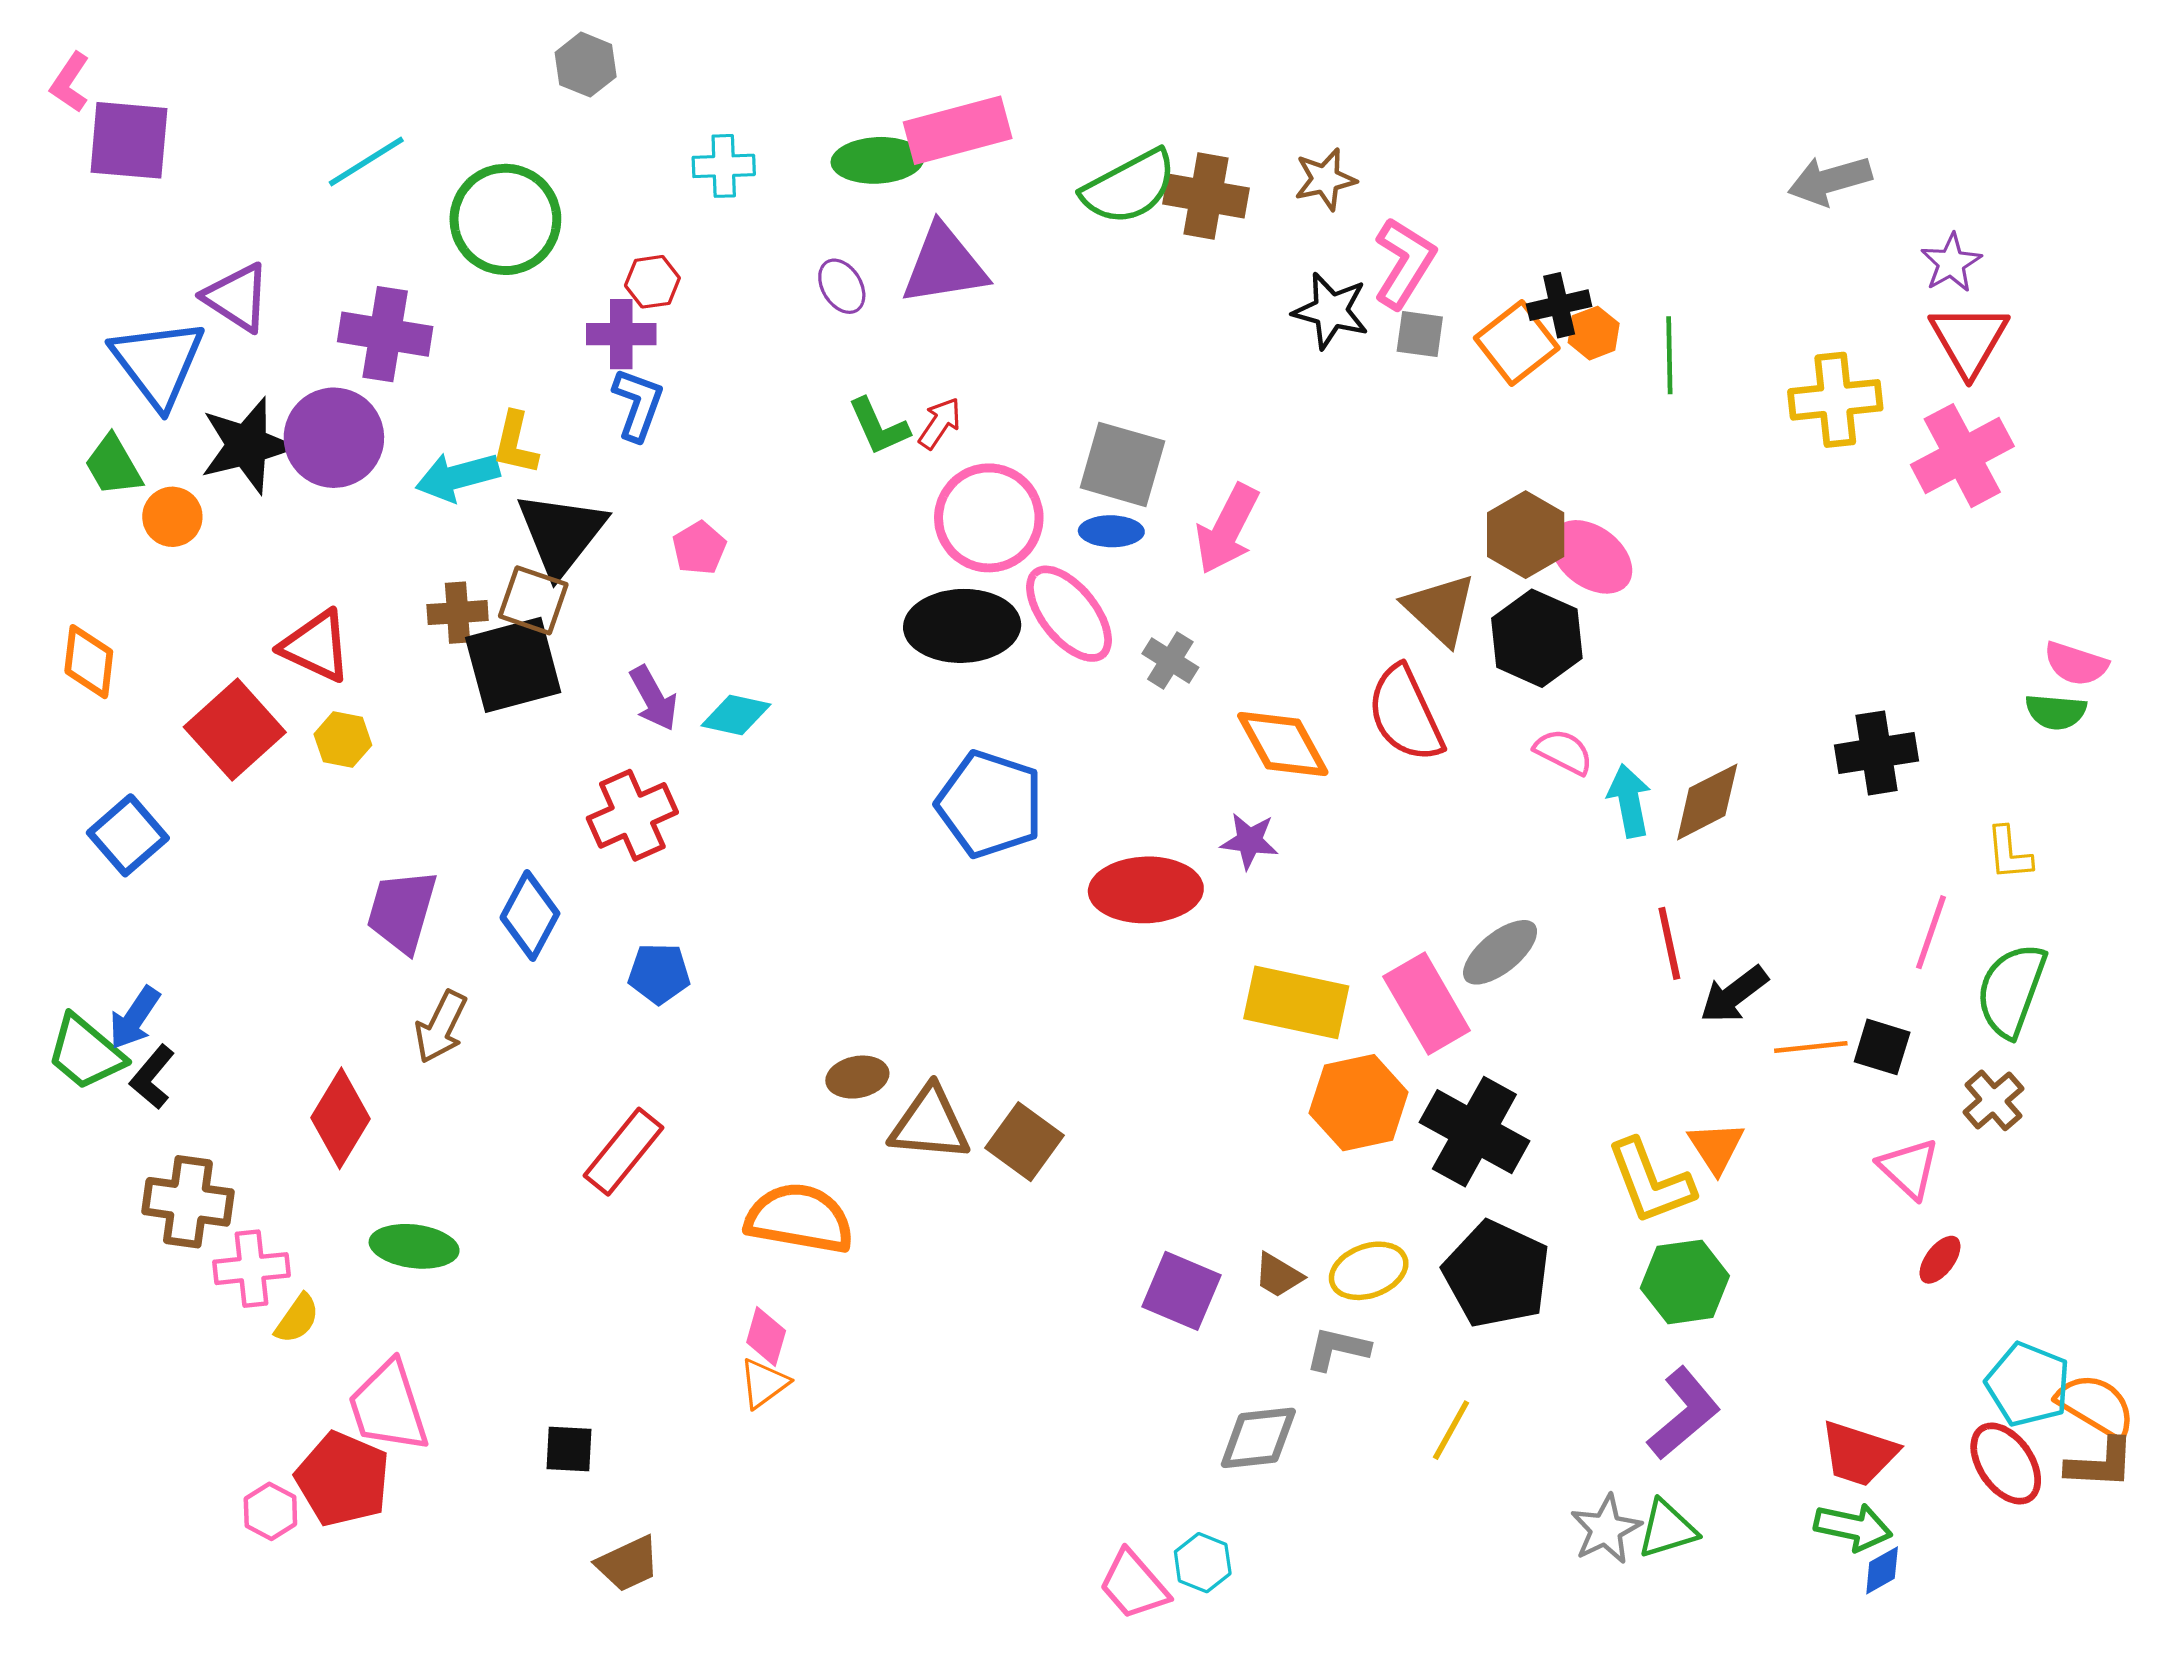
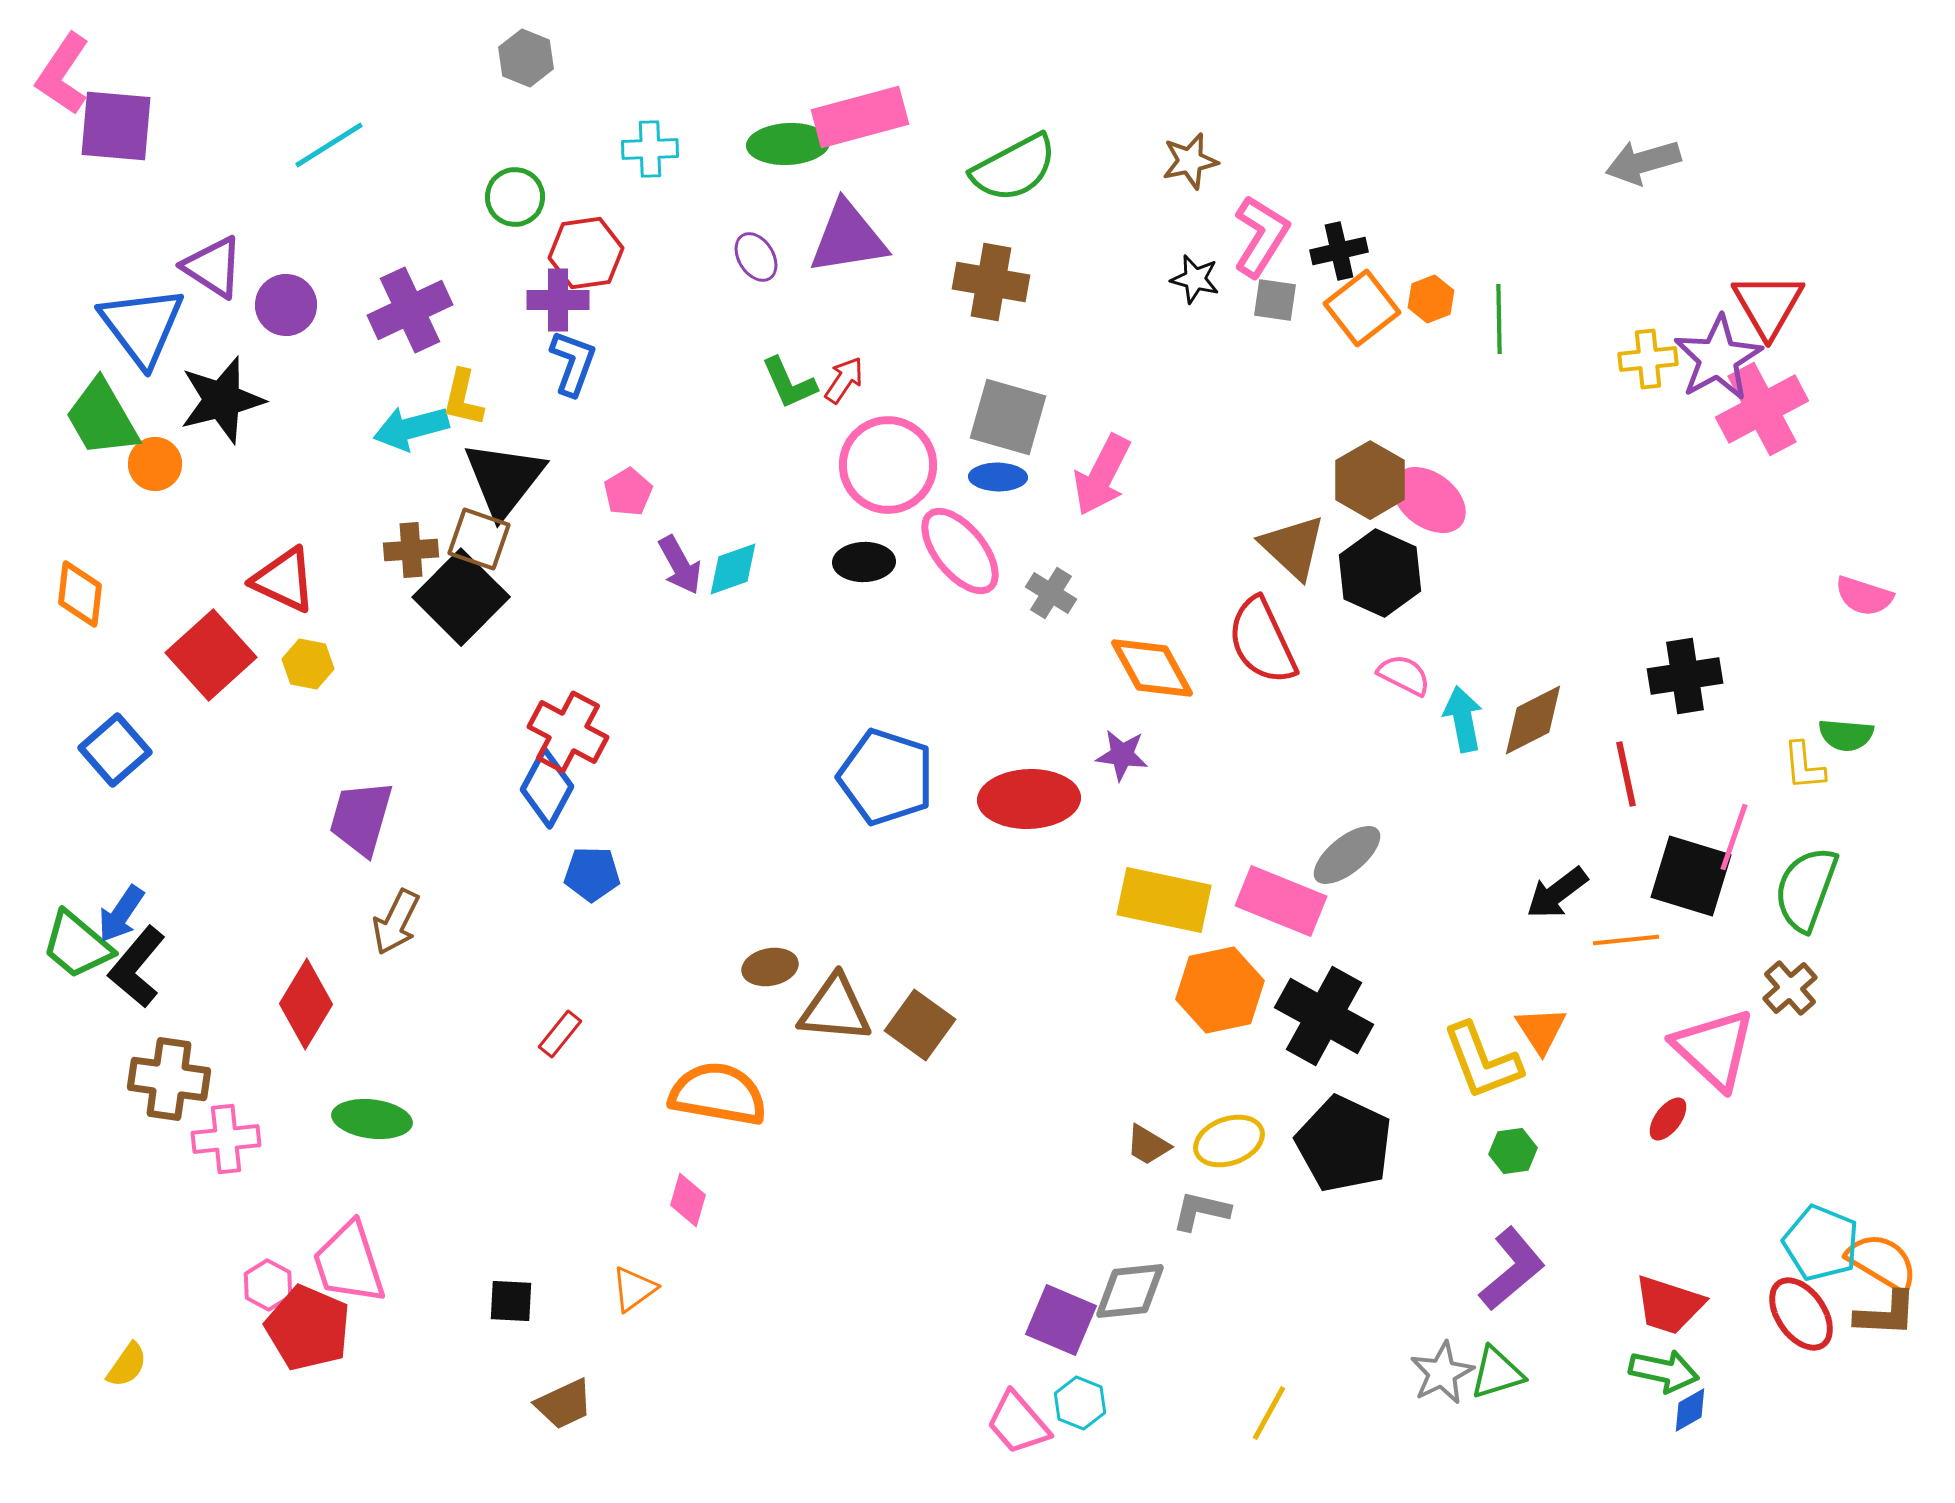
pink L-shape: (70, 82) -> (63, 74), size x1.5
brown cross: (1206, 196) -> (991, 282), moved
green circle: (505, 219) -> (515, 197), moved, size x0.6
purple star: (1951, 263) -> (1718, 358), moved, size x1.6
red hexagon: (652, 282) -> (586, 253), size x1.5
black cross: (1559, 305) -> (1339, 251), moved
black star: (1331, 311) -> (1195, 279), size x0.7
purple cross: (385, 334) -> (410, 310), moved, turned -34
yellow cross: (1835, 400) -> (1648, 359), size x0.7
purple circle: (334, 438) -> (286, 305), moved, size x0.7
green trapezoid: (113, 466) -> (102, 418), size x1.4
black ellipse: (962, 626) -> (864, 562), size x0.6
black square: (513, 665) -> (461, 597), turned -30
purple arrow: (654, 698) -> (680, 565), moved
green semicircle: (2056, 712) -> (1846, 735), moved
cyan diamond: (736, 715) -> (733, 569), moved, turned -32
blue pentagon: (990, 804) -> (886, 777), moved
red cross: (632, 815) -> (568, 732), turned -38
blue diamond: (530, 916) -> (547, 788), moved
red line: (1669, 943) -> (1626, 774), moved
pink rectangle: (1427, 1004) -> (1281, 901), turned -38
black square: (1882, 1047) -> (1691, 876), moved, size x1.6
black L-shape: (152, 1077) -> (137, 967), size x1.4
red rectangle: (623, 1152) -> (560, 1034), size x0.6
pink triangle: (1909, 1168) -> (1714, 1049), size x1.5
red ellipse: (1940, 1260) -> (1668, 1119), moved
green hexagon: (1685, 1282) -> (1513, 1151), size x0.6
purple square: (1182, 1291) -> (1061, 1320), moved
yellow semicircle: (297, 1319) -> (127, 1365), moved
orange triangle: (764, 1383) -> (634, 1289), moved
yellow line: (1451, 1430) -> (1269, 1413), moved
pink hexagon: (270, 1511) -> (268, 1285), moved

